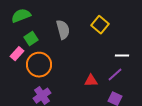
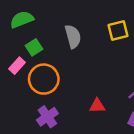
yellow square: (100, 25) -> (118, 30), turned 36
red triangle: (91, 81) -> (97, 106), moved

